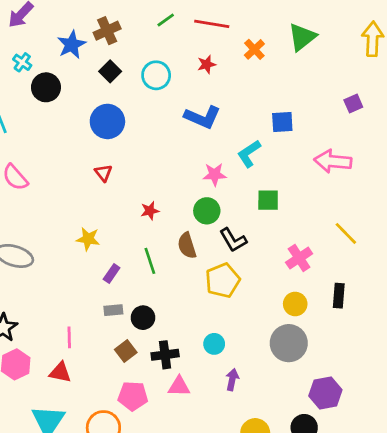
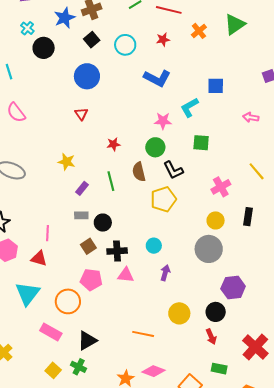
pink arrow: (333, 161) -> (251, 117), size x0.6

